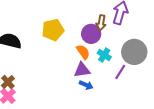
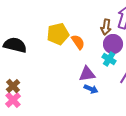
purple circle: (91, 34) -> (113, 44), moved
orange semicircle: (83, 52) -> (78, 42), moved

